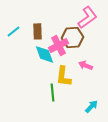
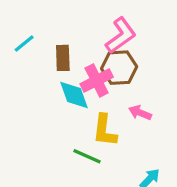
pink L-shape: (88, 17) -> (121, 35), moved
cyan line: (14, 31) -> (24, 43), moved
green line: (52, 92) -> (87, 156), turned -60

